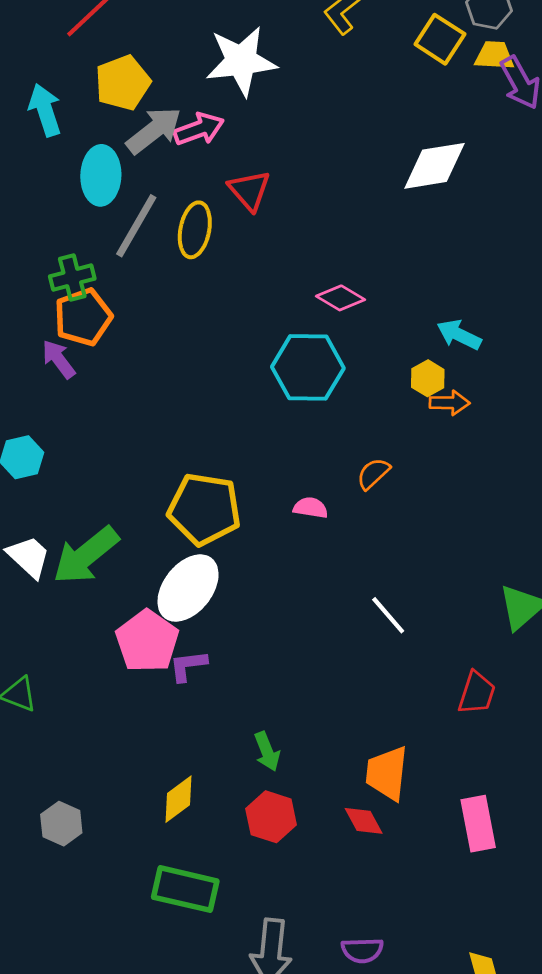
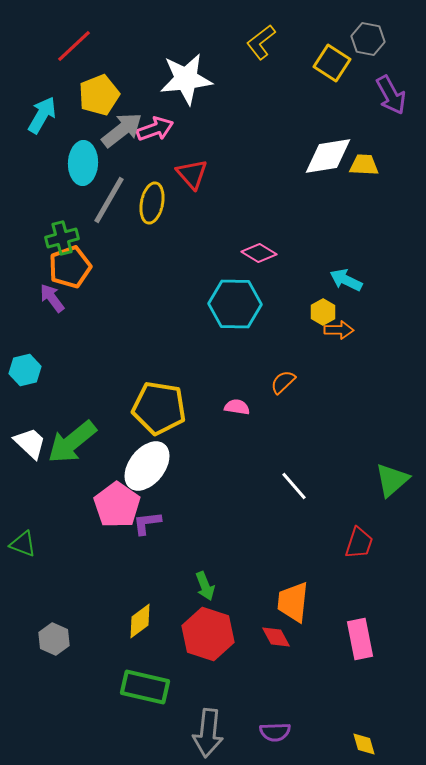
yellow trapezoid: (494, 56) -> (364, 165), moved
cyan arrow: (45, 110) -> (42, 115), turned 48
red hexagon: (271, 817) -> (208, 634), size x1.4

